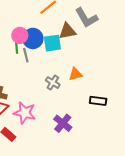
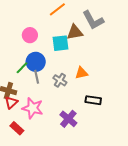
blue circle: (33, 38) -> (36, 62), moved
green line: (16, 46) -> (22, 68), moved, turned 48
gray line: (26, 55) -> (37, 77), moved
black rectangle: (98, 101) -> (93, 100), moved

